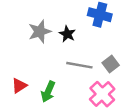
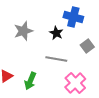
black star: (67, 34) -> (56, 33), moved
gray square: (111, 64) -> (87, 46), moved

